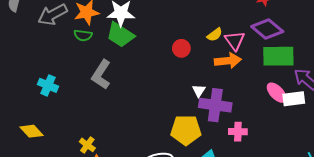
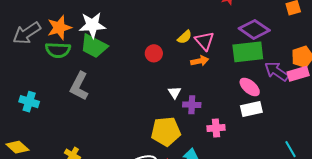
purple diamond: (267, 29) -> (254, 29), moved
green semicircle: (83, 35) -> (58, 50), size x1.4
orange arrow: (228, 61) -> (200, 61), size x0.7
white rectangle: (294, 99) -> (251, 109), moved
purple cross: (215, 105) -> (192, 105), size x0.6

